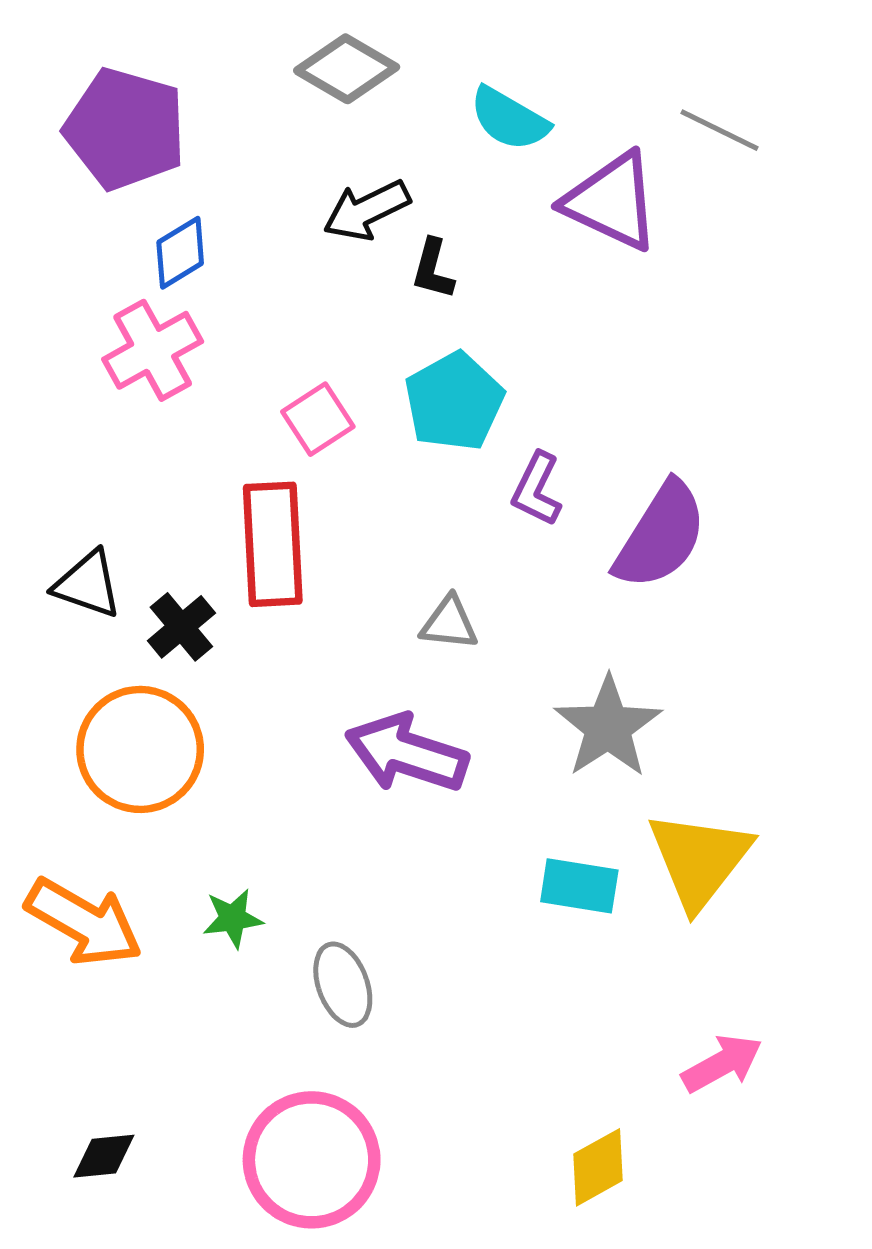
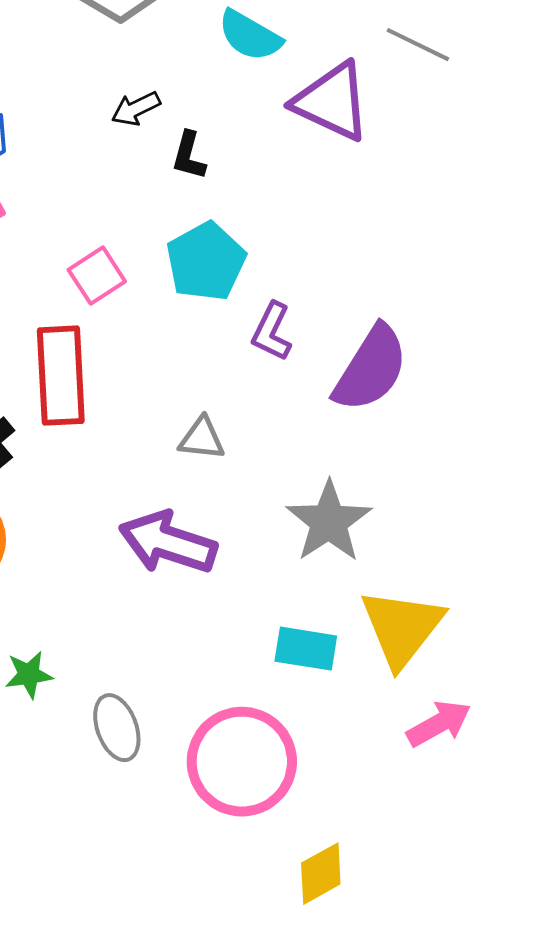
black arrow: (367, 210) -> (136, 109), size x0.7
pink arrow: (722, 1064) -> (439, 724), moved
pink circle: (312, 1160) -> (242, 762), moved

